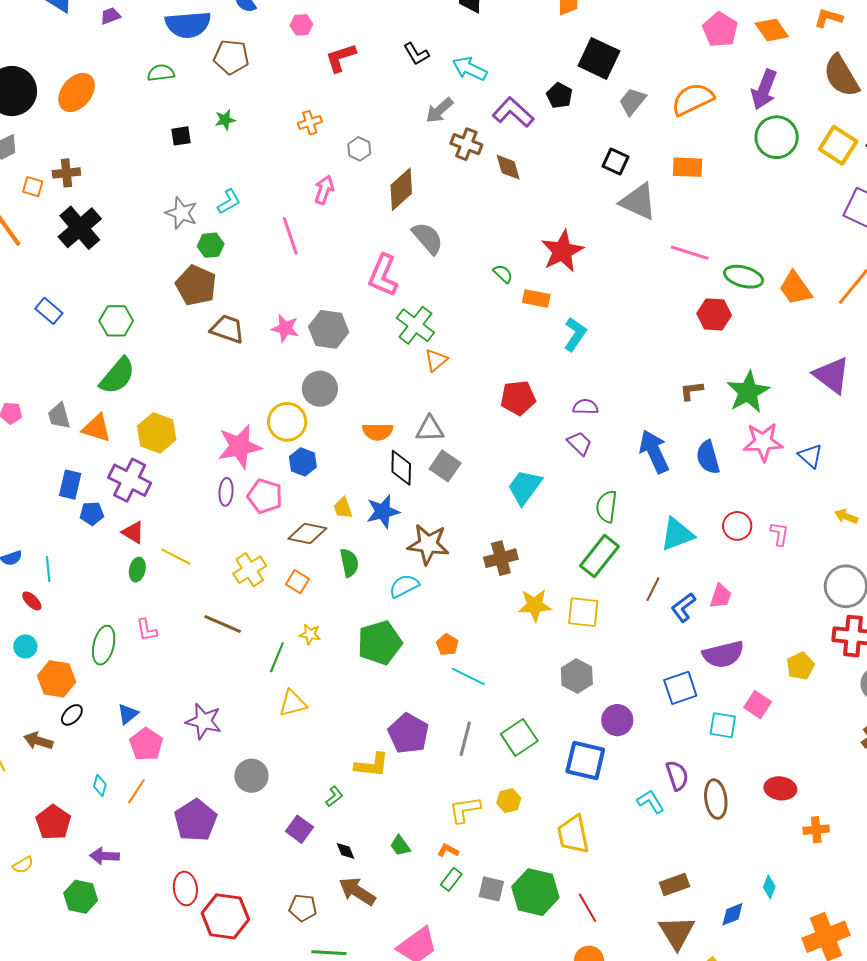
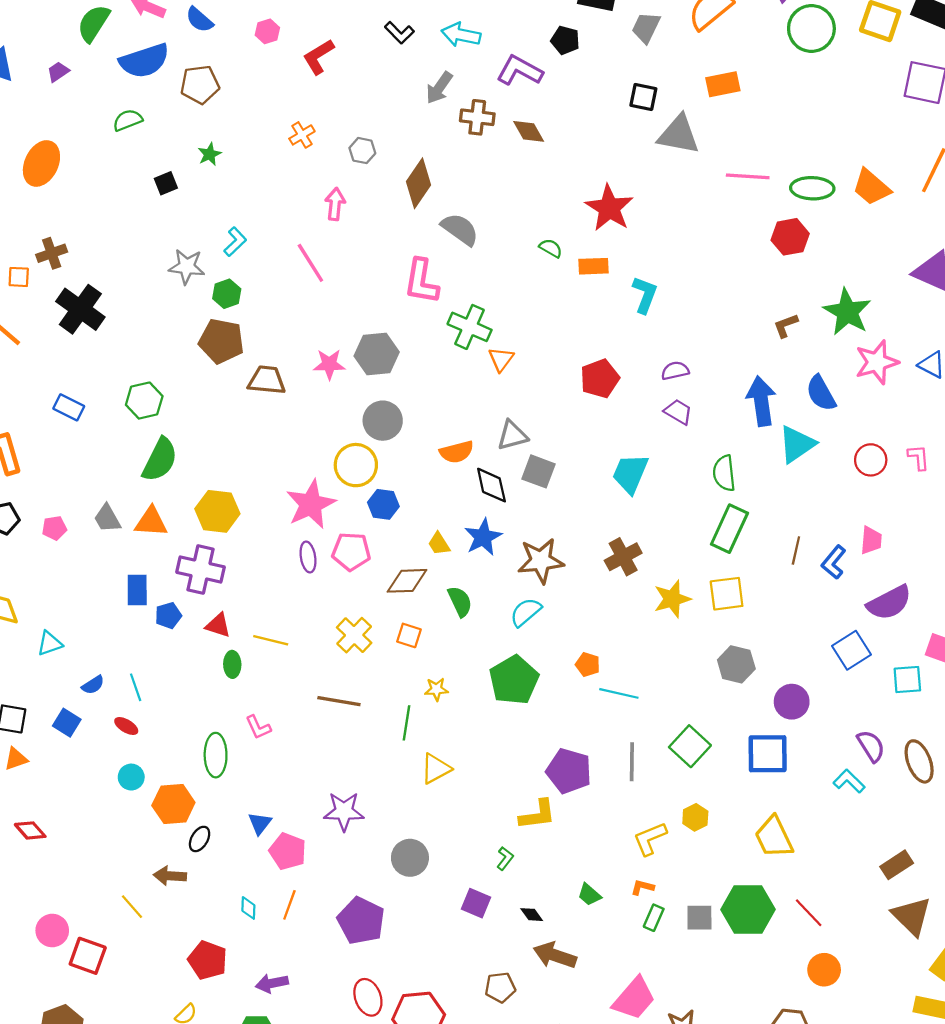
blue arrow: (654, 452) -> (761, 401), turned 30
cyan triangle: (677, 534) -> (797, 444), moved

